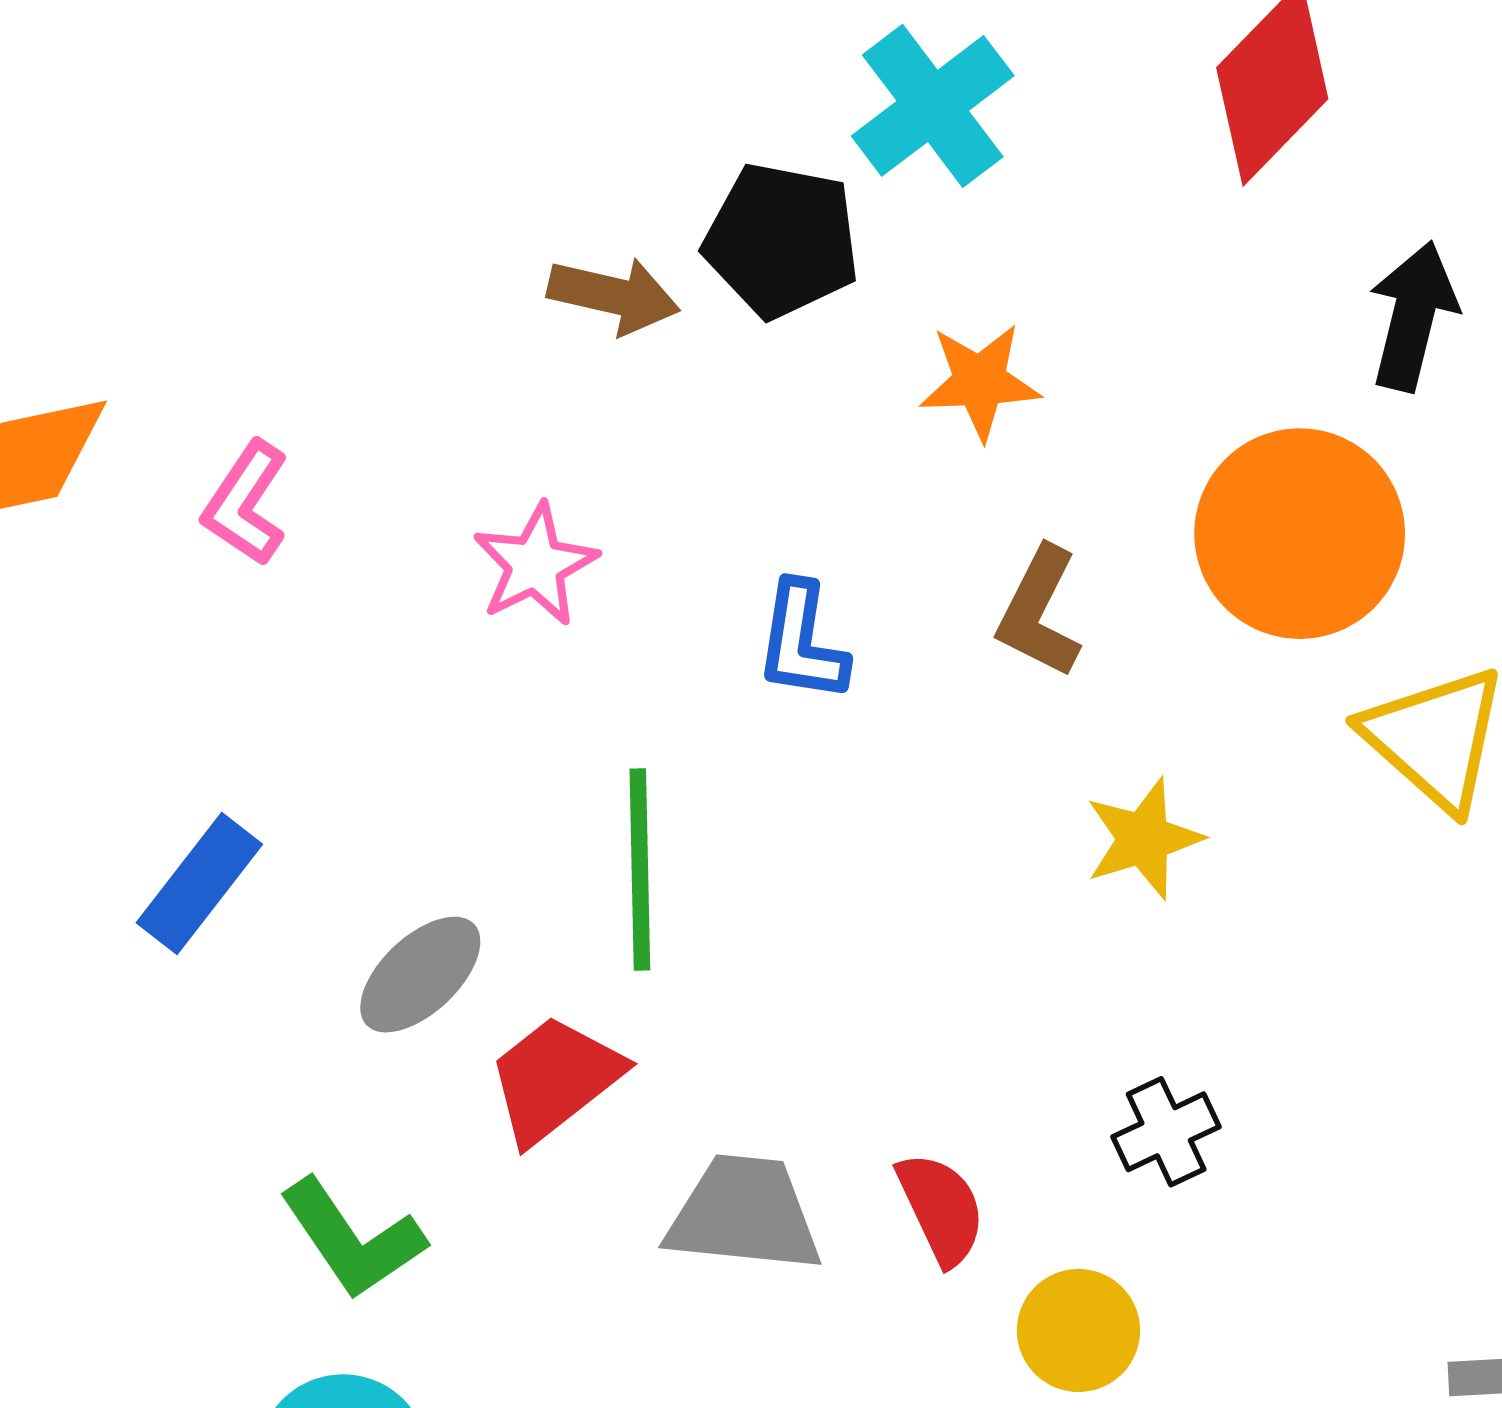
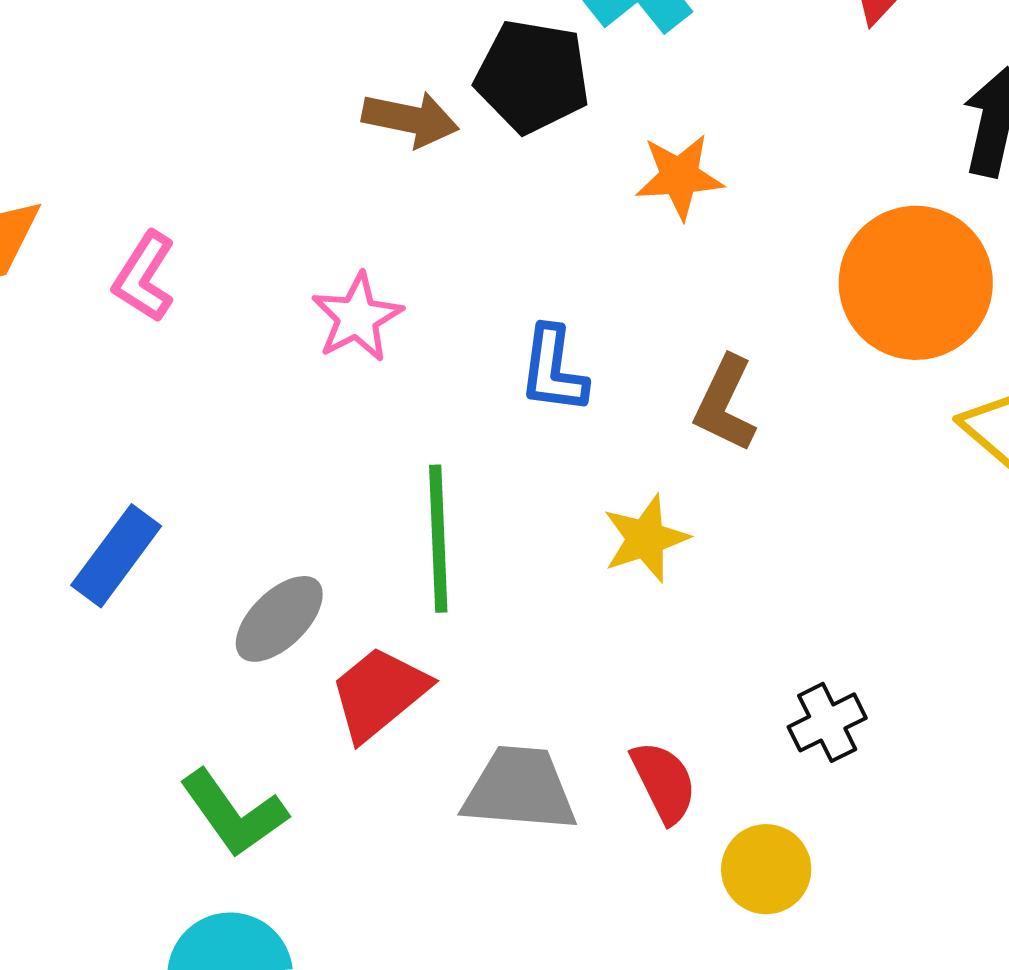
brown L-shape: (1039, 612) -> (725, 404), moved
yellow star: (1144, 839) -> (646, 539), moved

